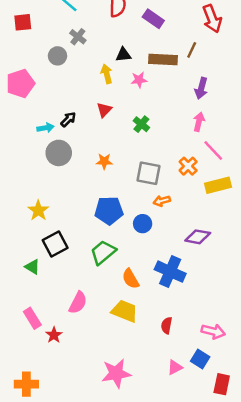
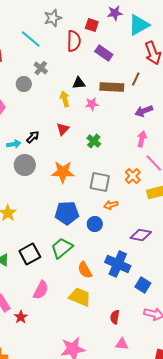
purple arrow: (201, 88) -> (144, 111), turned 54
orange star: (104, 161) -> (63, 172), size x1.6
black square: (55, 244) -> (30, 254), moved
red semicircle: (167, 325) -> (115, 317), moved
blue square: (200, 359) -> (143, 285), moved
pink triangle: (175, 367) -> (122, 344), turned 32

